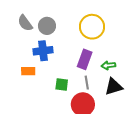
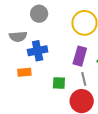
gray semicircle: (25, 23) -> (18, 37), moved, turned -54
gray circle: (47, 26) -> (39, 14), moved

